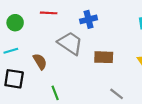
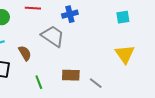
brown rectangle: (104, 57) -> (71, 75), moved

